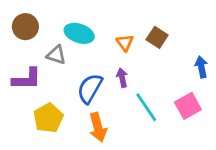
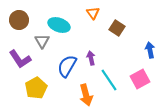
orange triangle: (125, 43) -> (93, 13), moved
gray triangle: (56, 55) -> (42, 41), turned 42
purple L-shape: (27, 79) -> (20, 59), turned 55
orange arrow: (98, 127) -> (86, 95), moved

